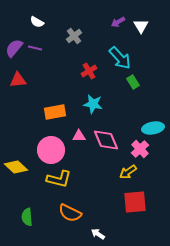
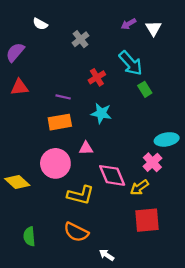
purple line: (35, 48) -> (63, 97), moved
pink diamond: (106, 140) -> (112, 175), moved
yellow L-shape: (59, 179) -> (81, 195), moved

